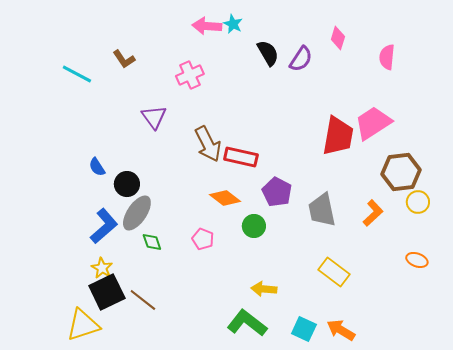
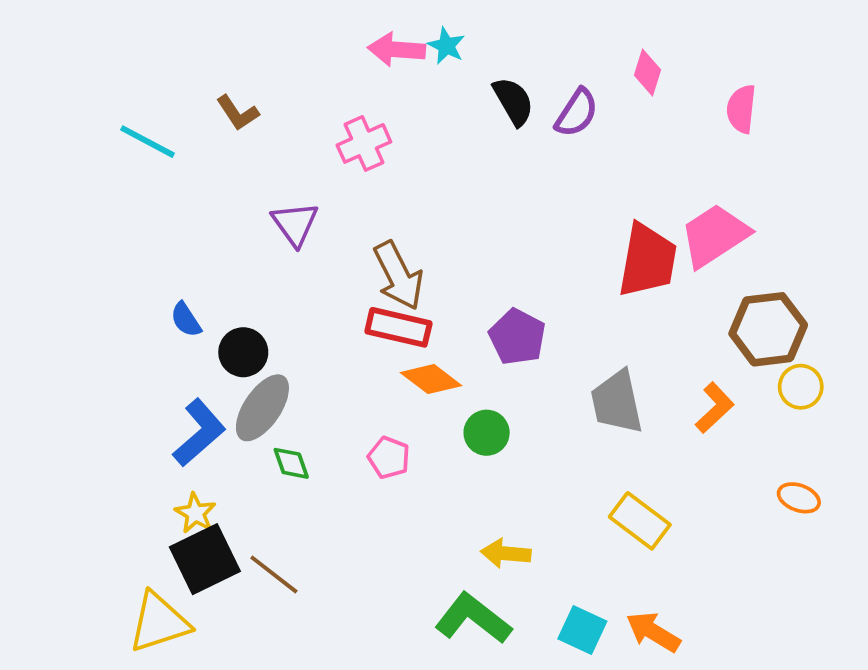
red rectangle: (241, 157) -> (398, 327), moved
purple pentagon: (277, 192) -> (517, 337), moved

